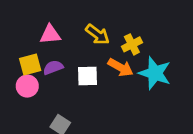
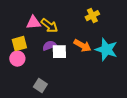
yellow arrow: (98, 34) -> (49, 26), moved
yellow cross: (132, 44) -> (92, 16), moved
purple semicircle: (53, 67) -> (49, 46), moved

